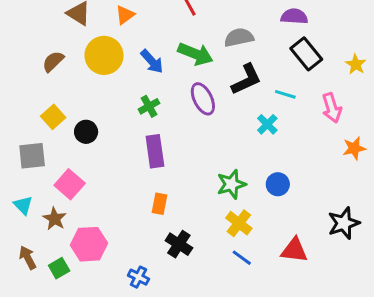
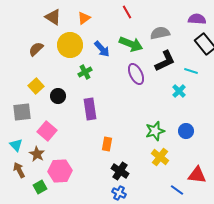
green cross: (149, 106) -> (85, 72), moved
purple rectangle: (155, 151) -> (90, 109), moved
brown arrow: (28, 258) -> (19, 170), moved
blue line: (242, 258) -> (177, 190), moved
blue cross: (138, 277) -> (119, 193), moved

